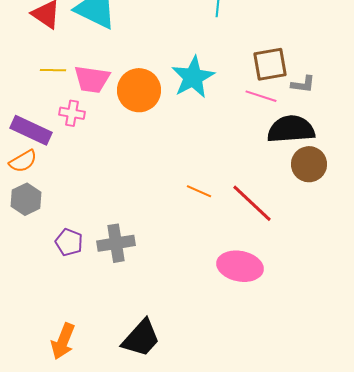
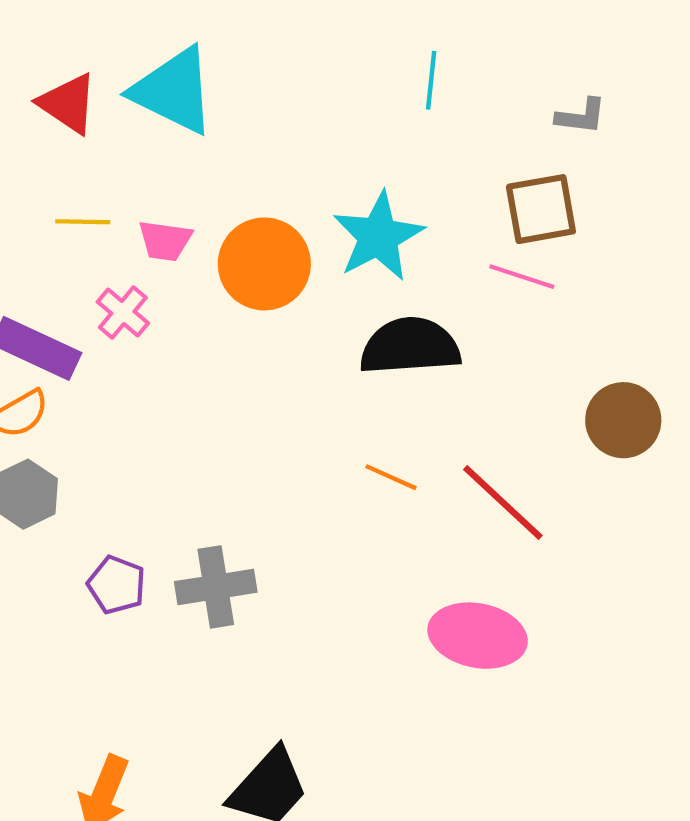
pink trapezoid: (92, 79) -> (165, 241), size x0.7
gray L-shape: (303, 84) -> (581, 116), moved
pink cross: (72, 113) -> (123, 312), turned 30
black semicircle: (291, 129) -> (410, 346), moved

